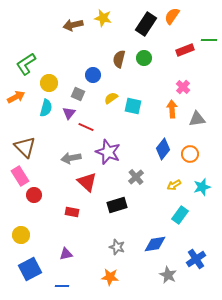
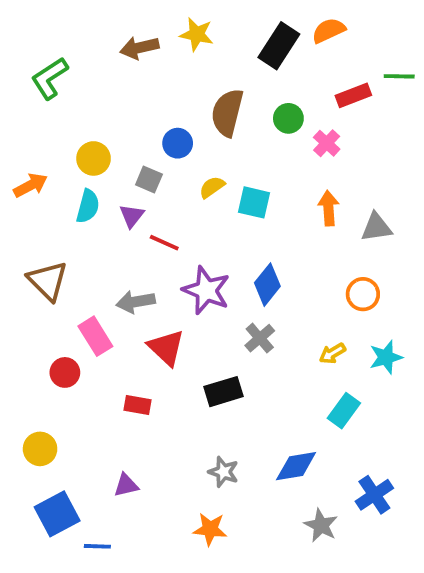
orange semicircle: (172, 16) -> (329, 30), turned 30
green circle: (144, 58) -> (288, 118), moved
brown semicircle: (119, 59) -> (227, 113), size x1.4
green L-shape: (26, 64) -> (50, 78), moved
pink cross: (183, 87) -> (327, 143), moved
blue diamond: (163, 149) -> (267, 285), moved
pink rectangle: (20, 176) -> (95, 336), moved
blue line: (62, 286) -> (97, 546), moved

